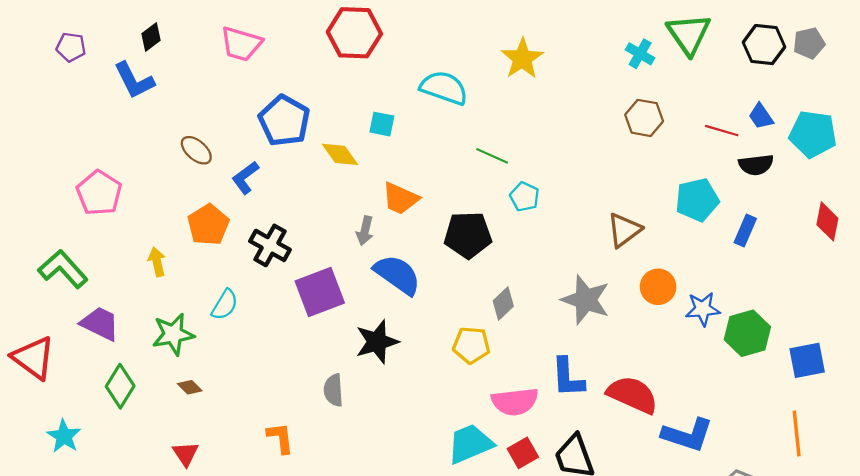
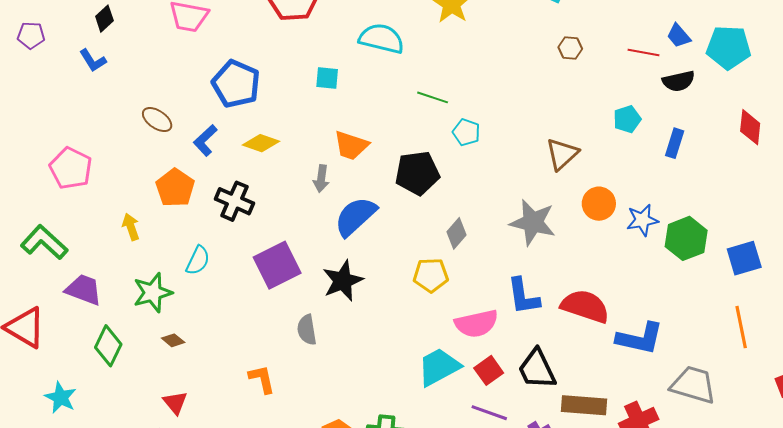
blue L-shape: (134, 80) -> (93, 60), size x0.7
brown hexagon: (644, 118) -> (570, 48), size x0.7
yellow diamond: (340, 154) -> (261, 143), moved, turned -30
cyan pentagon: (697, 200) -> (627, 119), size x0.7
blue semicircle: (397, 275) -> (355, 216), turned -72
purple square: (320, 292) -> (277, 265), moved

